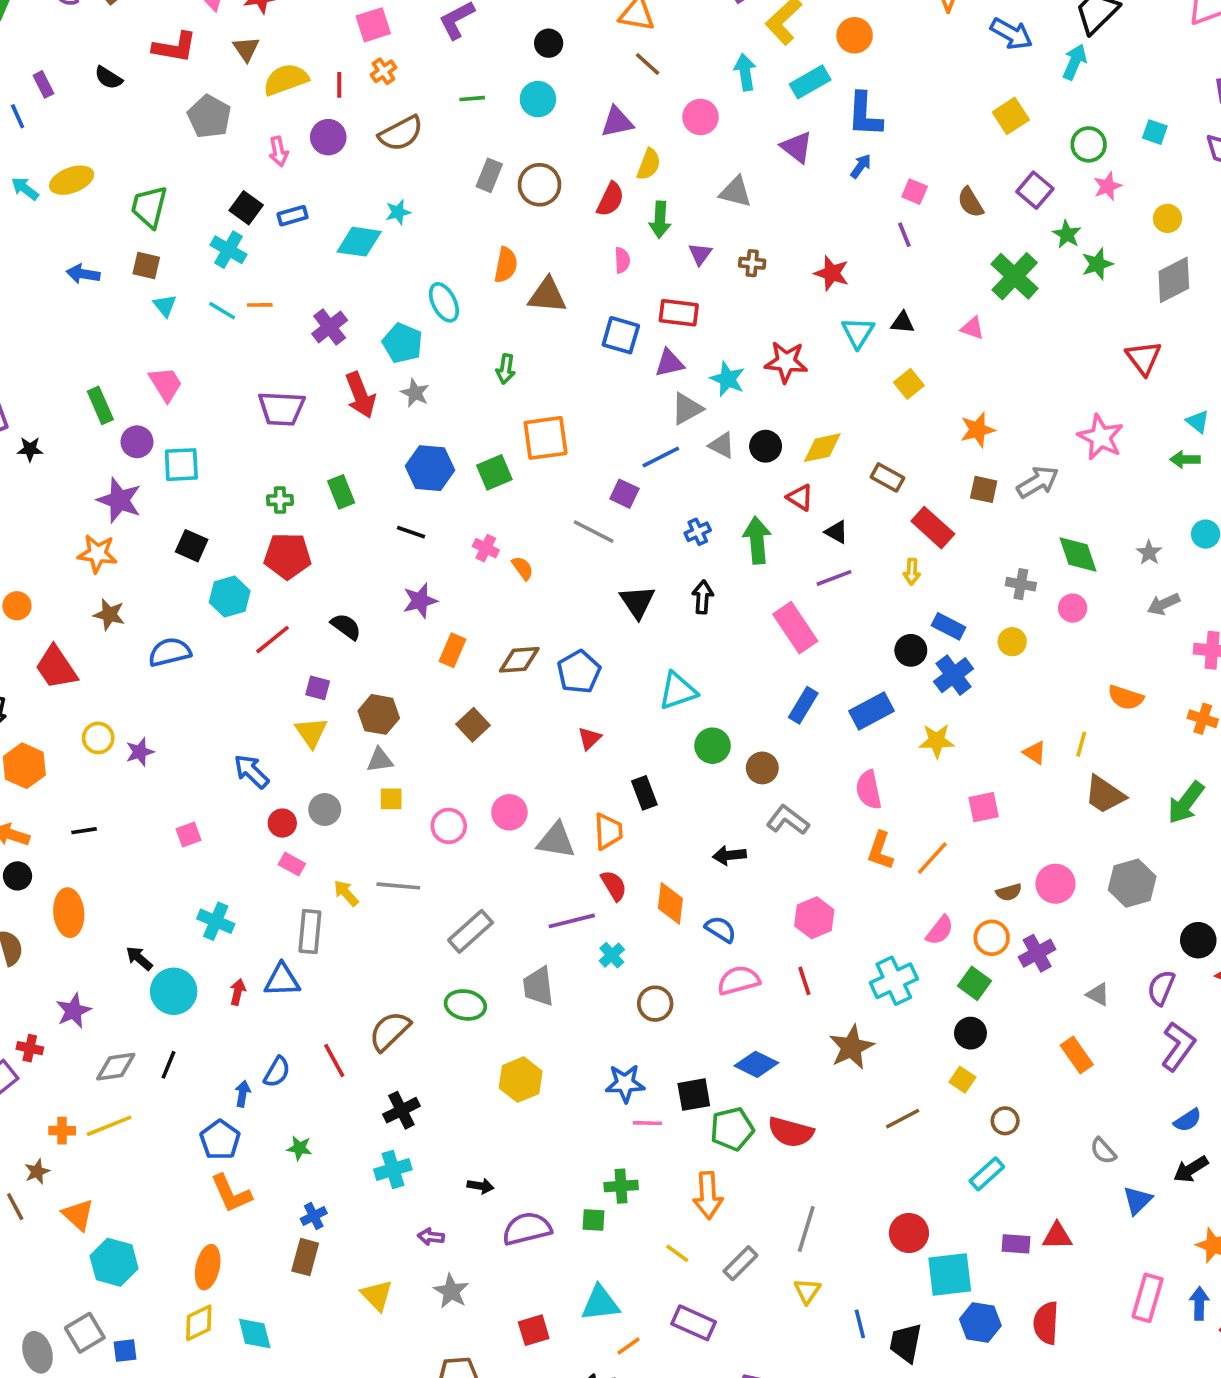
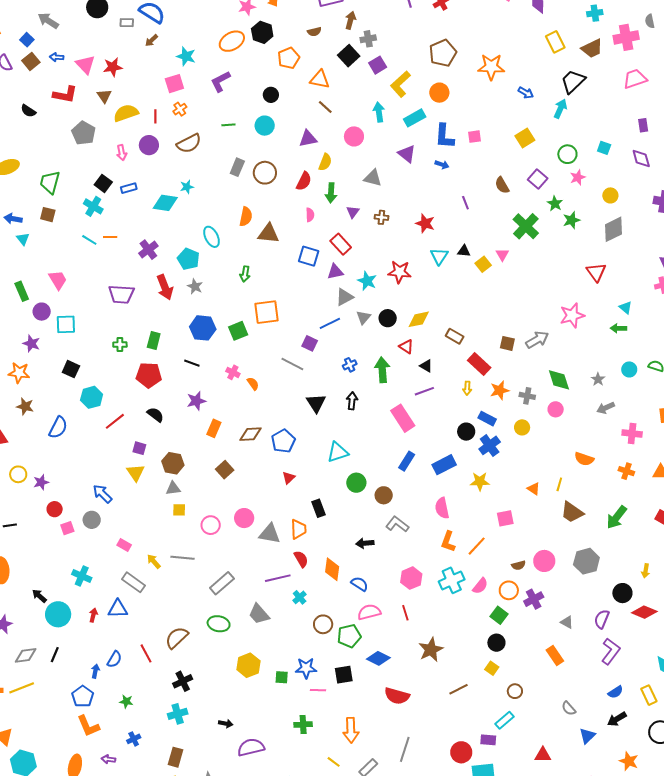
blue arrow: (1011, 34) -> (526, 93), size x0.7
blue arrow: (861, 166) -> (442, 165), turned 72
pink square: (915, 192) -> (474, 137), moved, turned -32
cyan triangle: (165, 306) -> (23, 239), moved
red rectangle: (679, 313) -> (341, 244), turned 40
pink triangle: (972, 328) -> (502, 255), turned 40
yellow square: (909, 384) -> (483, 264), moved
orange star: (978, 430) -> (500, 390), moved
pink star: (1101, 437) -> (572, 315), turned 30
gray triangle: (722, 445) -> (363, 317), turned 42
green rectangle: (341, 492) -> (154, 340), turned 36
purple star: (119, 500) -> (31, 344), size x0.7
red pentagon: (288, 556) -> (149, 375), moved
blue semicircle: (170, 652) -> (58, 427), turned 130
gray circle: (325, 810) -> (92, 520), moved
red circle: (282, 823) -> (55, 509), moved
gray rectangle: (310, 932) -> (133, 582), turned -60
cyan cross: (894, 981) -> (452, 580), moved
gray trapezoid: (538, 986) -> (259, 614), turned -35
green pentagon: (732, 1129) -> (349, 636), moved
green square: (594, 1220) -> (282, 677), moved
purple arrow: (431, 1237) -> (108, 759), moved
purple rectangle: (1016, 1244) -> (488, 740), moved
brown rectangle: (305, 1257) -> (176, 757), moved

